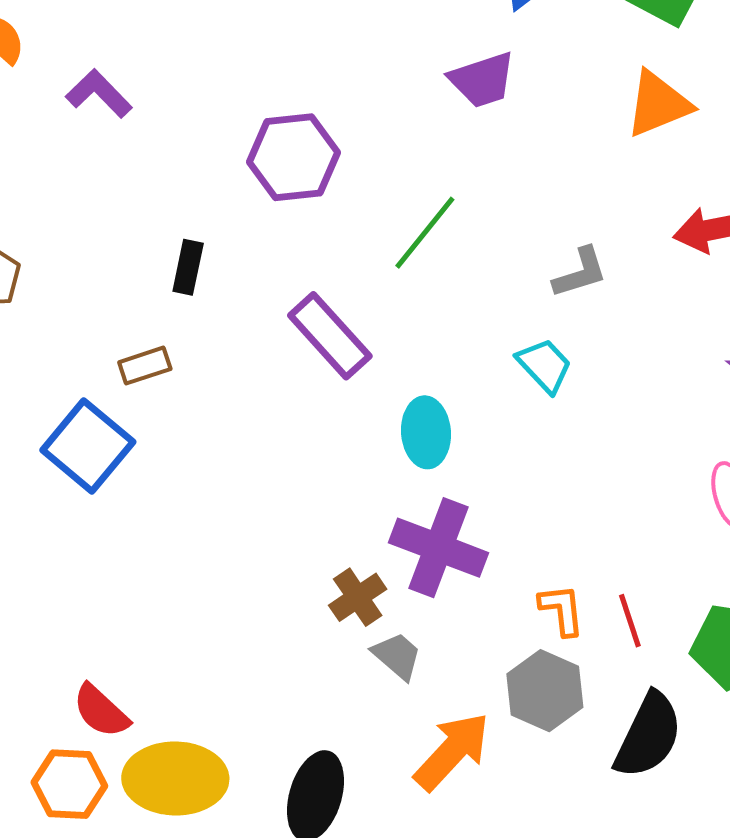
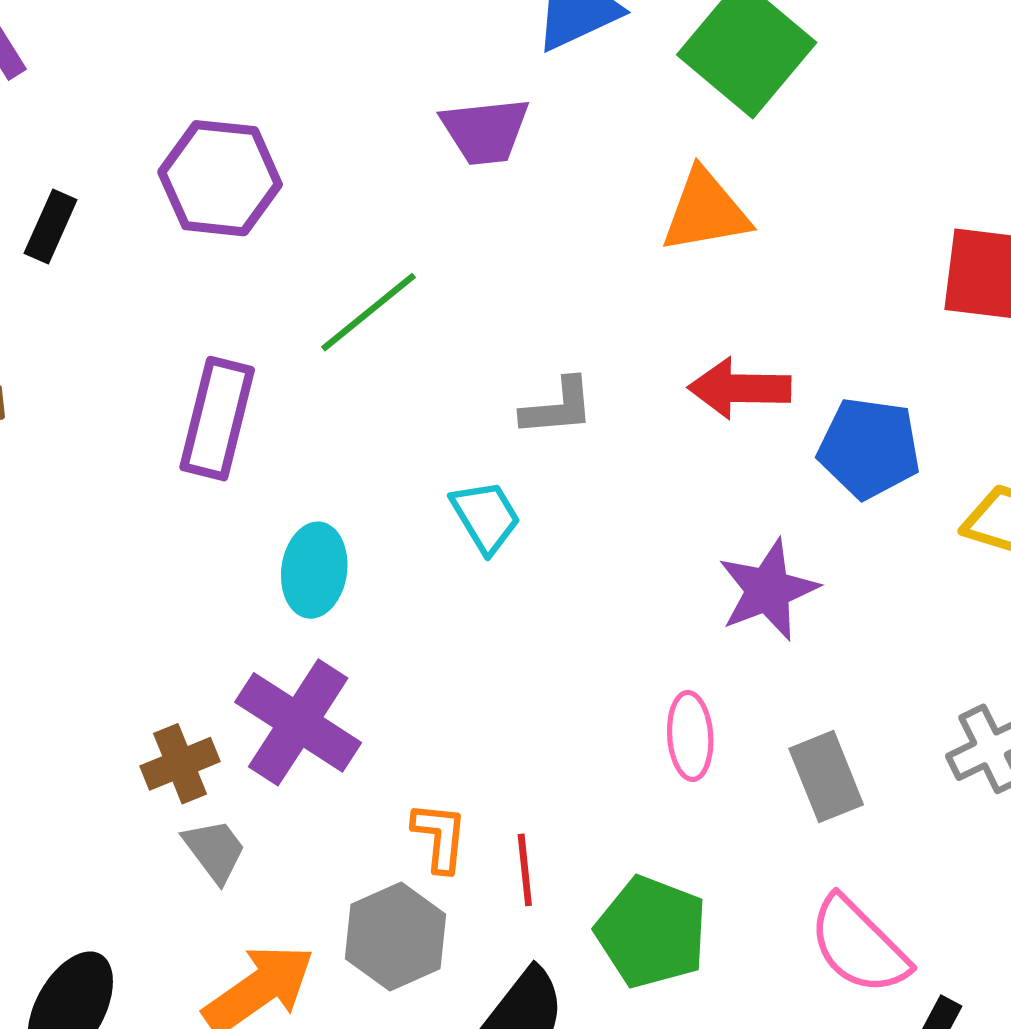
black rectangle: (188, 267) -> (51, 227), moved
purple rectangle: (330, 336) -> (217, 419), turned 44

